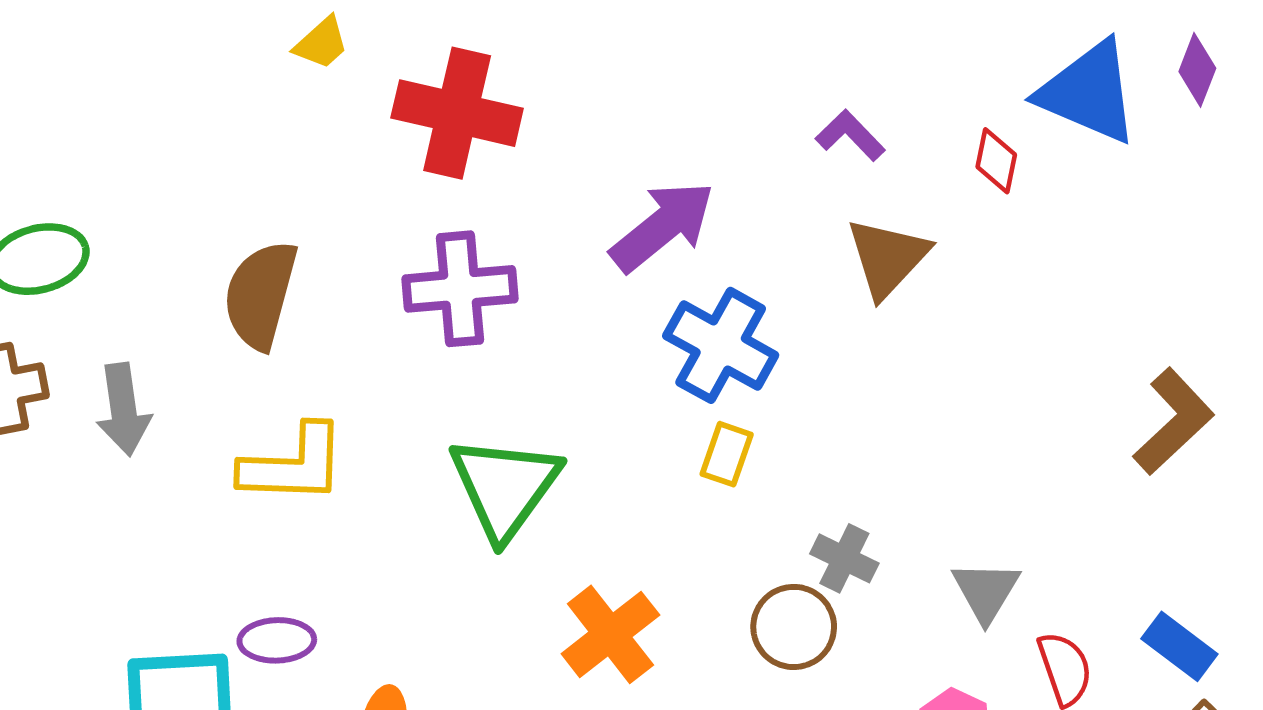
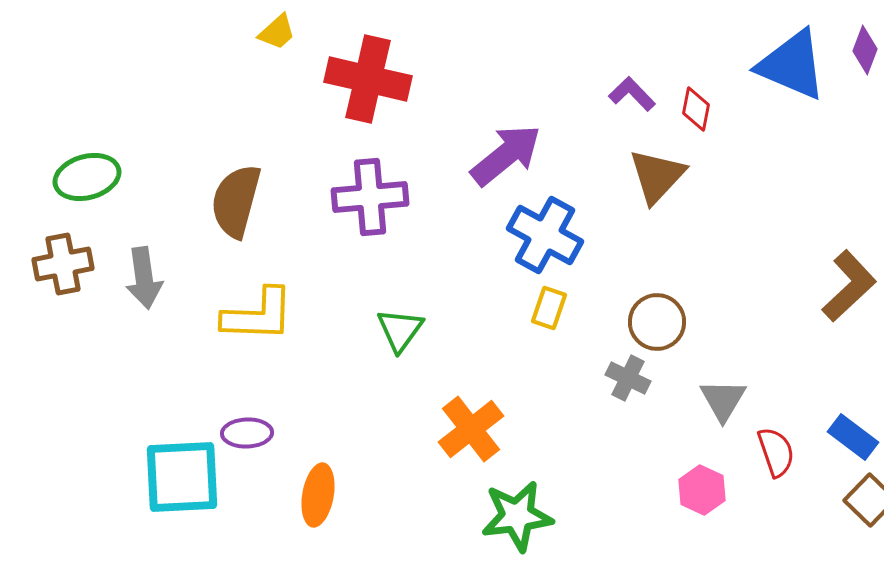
red diamond: (996, 161) -> (696, 109), moved
green triangle: (505, 487) -> (400, 330), size x0.6
brown circle: (794, 627) -> (657, 322), moved

